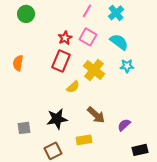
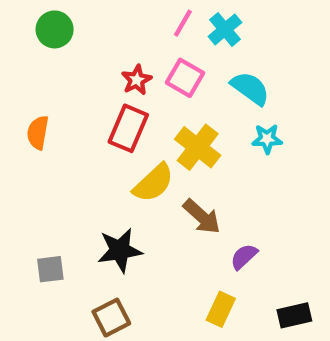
cyan cross: (116, 13) -> (225, 29), moved
yellow semicircle: (73, 87) -> (153, 183), size x1.5
brown arrow: (96, 115) -> (202, 217), moved
purple semicircle: (124, 125) -> (244, 257), moved
yellow rectangle: (84, 140) -> (221, 309), moved, turned -56

